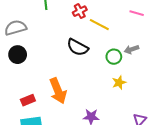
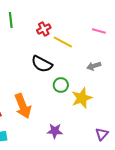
green circle: (114, 57) -> (61, 85), moved
yellow star: (119, 83) -> (82, 98), size x1.5

